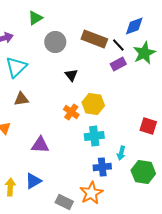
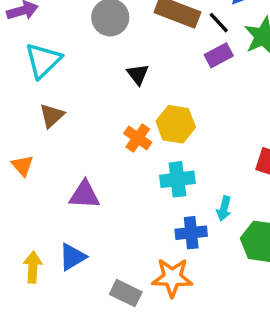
brown triangle: (21, 99) -> (52, 116), turned -35
orange star: (91, 193) -> (172, 278), turned 30

